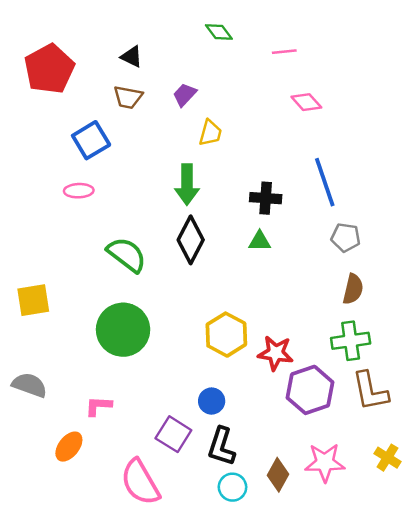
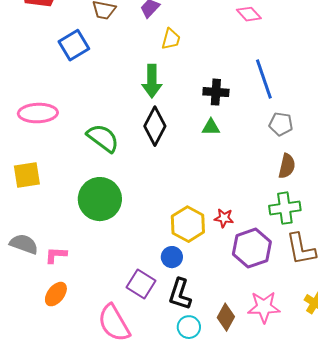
pink ellipse: (79, 191) -> (38, 113), moved, size x1.6
yellow hexagon: (226, 335) -> (188, 224), moved
red star: (276, 353) -> (224, 218), size x0.7
pink L-shape: (98, 406) -> (56, 255), moved

